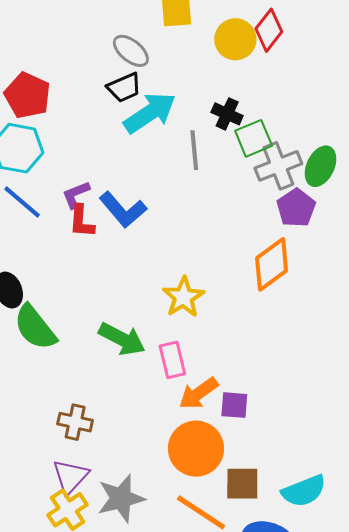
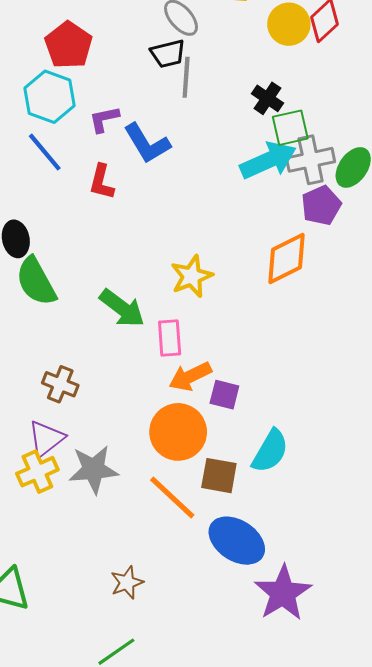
cyan arrow: (150, 113) -> (268, 160), moved
gray line: (194, 150) -> (186, 77), moved
purple L-shape: (76, 195) -> (104, 119), moved
blue L-shape: (123, 210) -> (147, 143), moved
cyan semicircle: (304, 491) -> (270, 451), moved, turned -48

